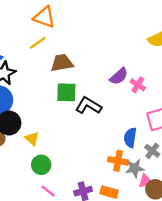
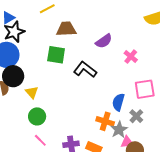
purple semicircle: (119, 76) -> (104, 41), moved
green square: (66, 92) -> (56, 55), moved
gray star: (135, 168) -> (119, 130), turned -30

